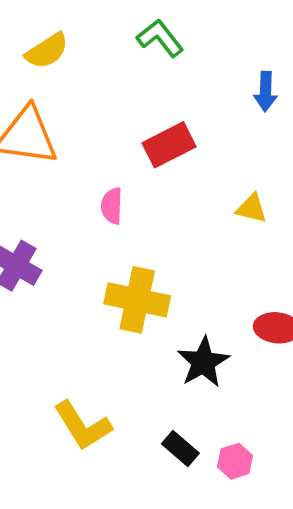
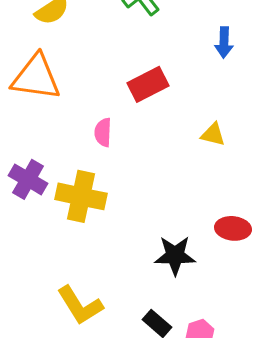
yellow cross: (137, 300) -> (81, 196), moved
black star: (203, 362) -> (175, 255), turned 30

